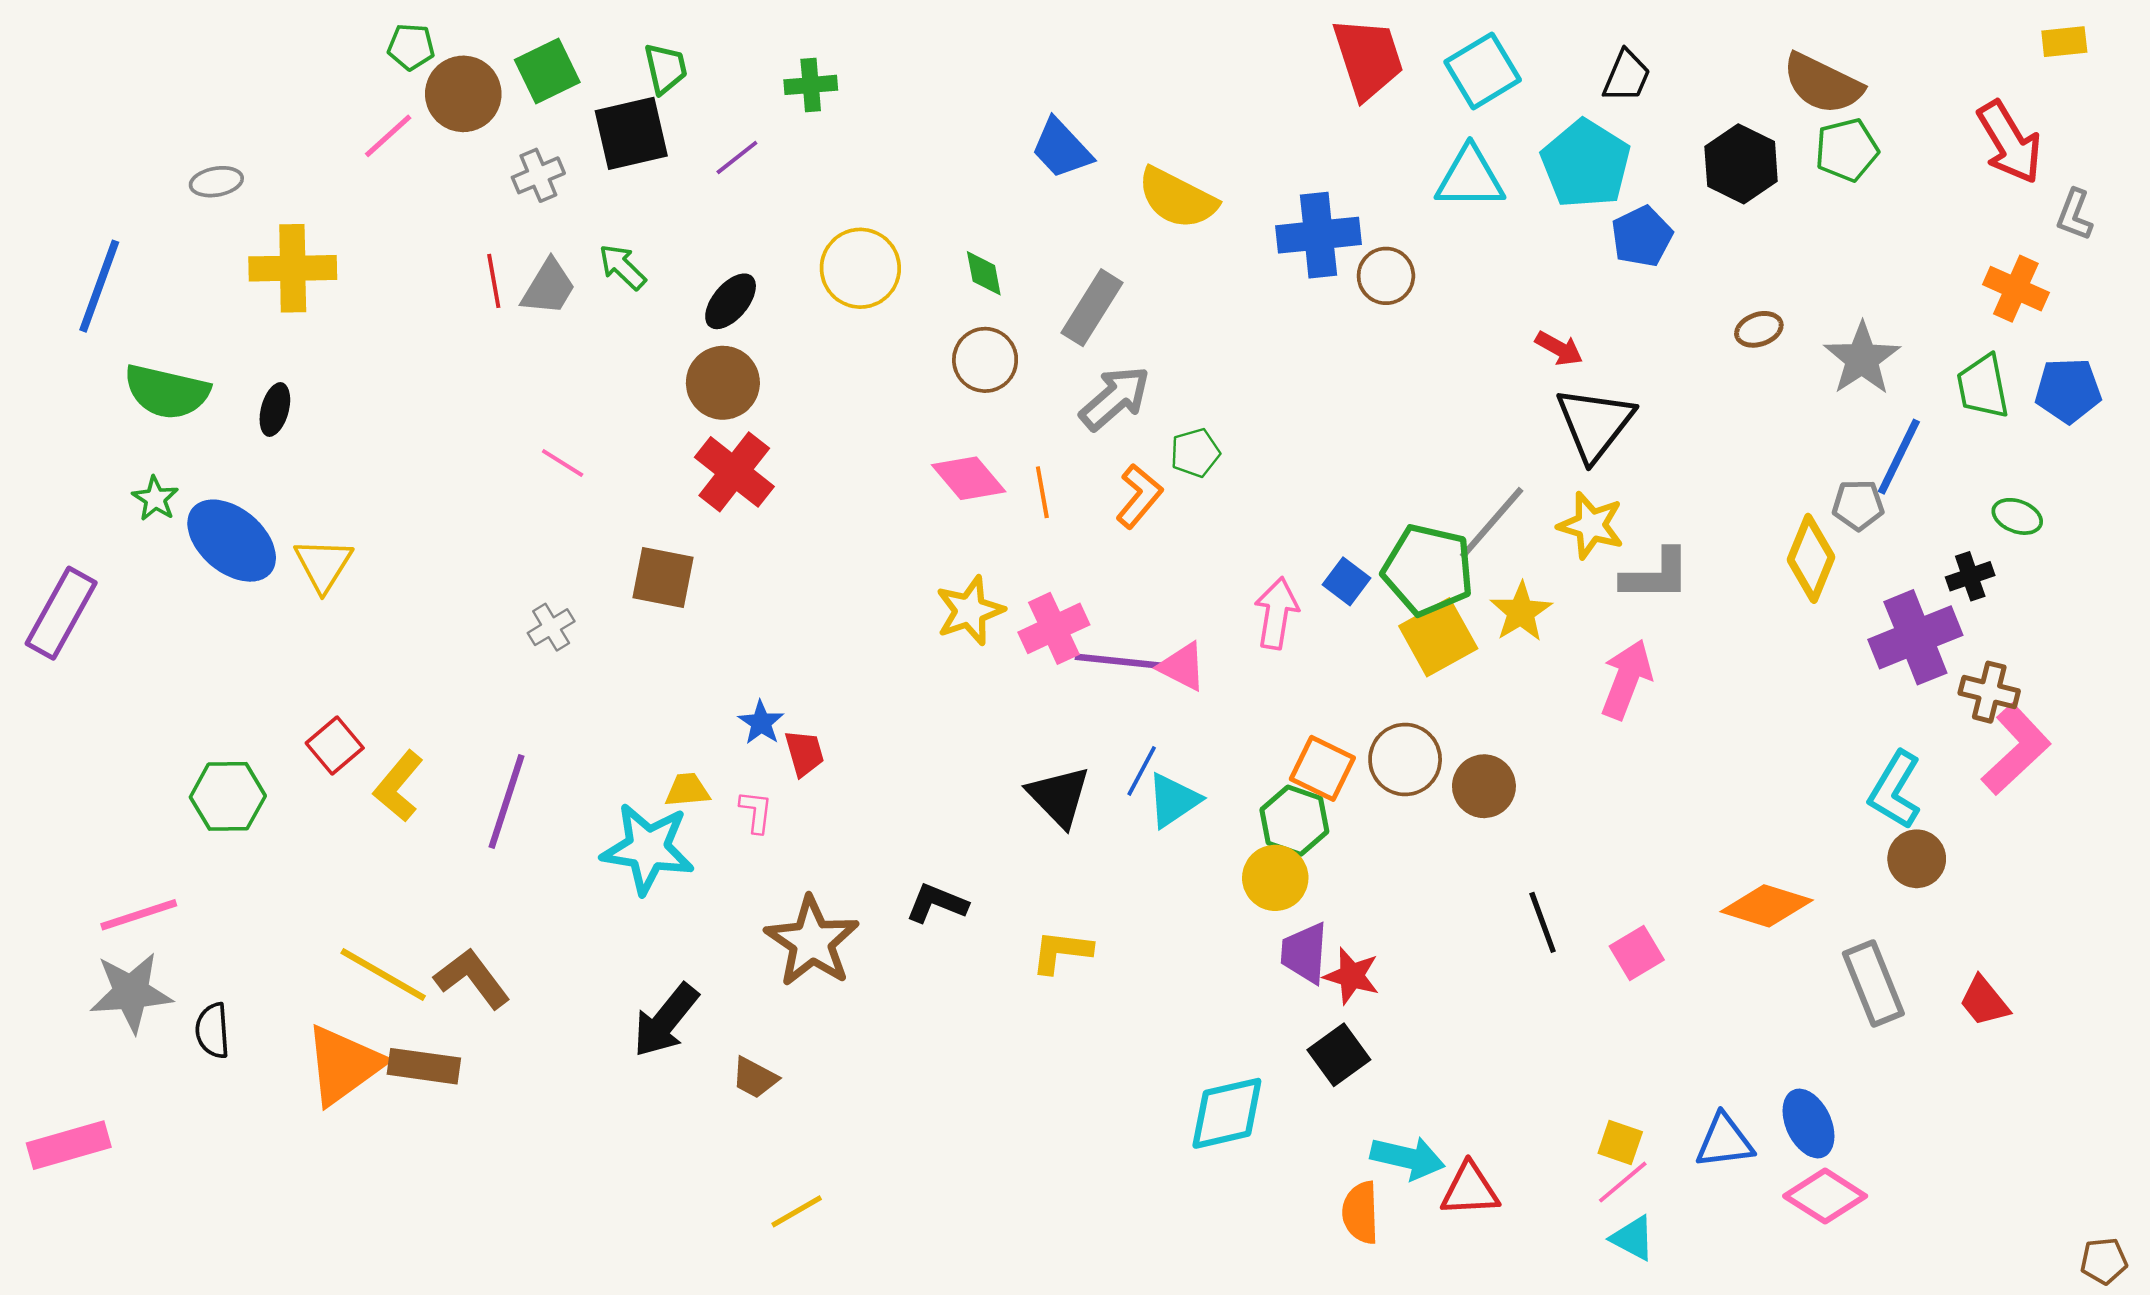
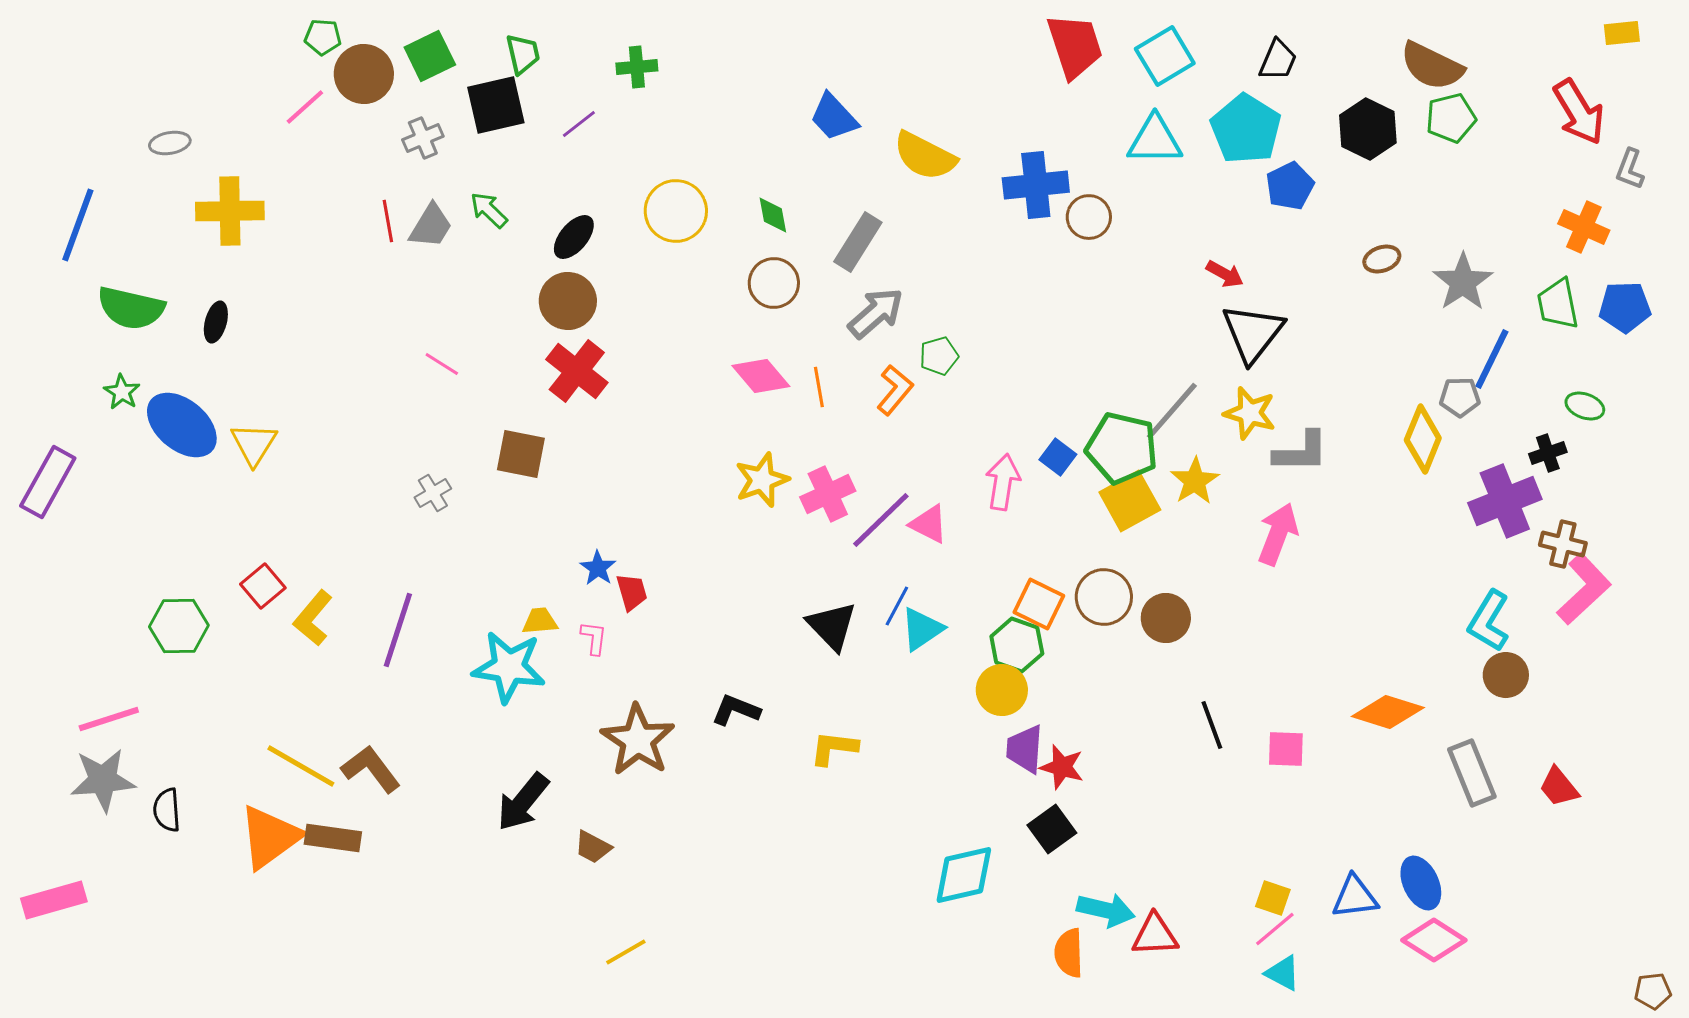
purple line: (1121, 661) -> (881, 520), turned -50
pink square: (1637, 953) -> (1286, 749), turned 33

